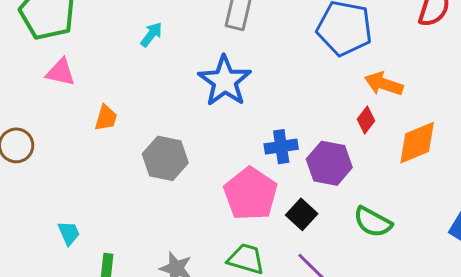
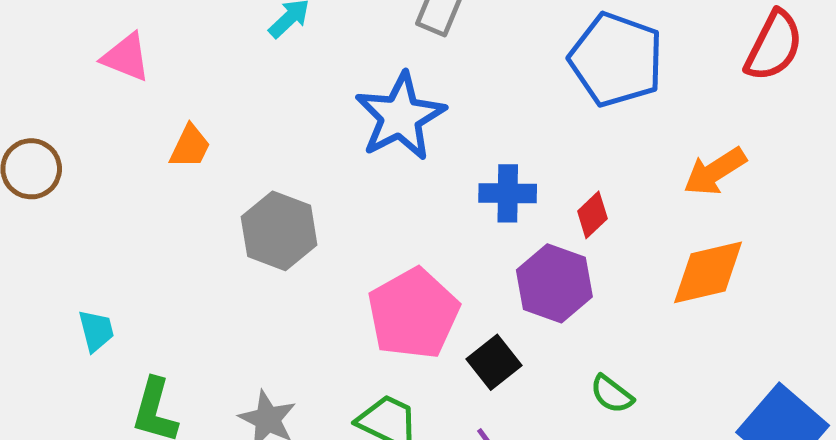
orange arrow: (384, 84) -> (715, 172), moved, turned -60
red diamond: (366, 120) -> (592, 215), moved
blue cross: (281, 147) -> (508, 193), moved
green semicircle: (373, 222) -> (612, 394), size x0.7

